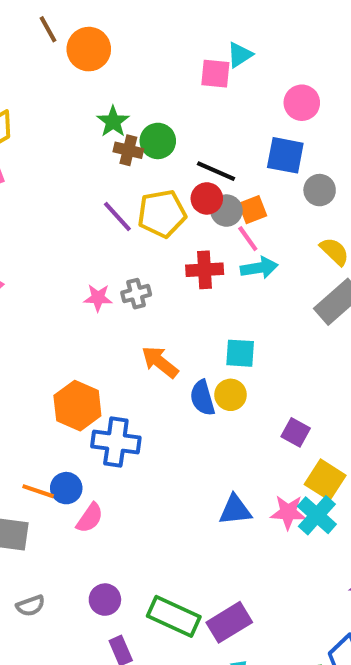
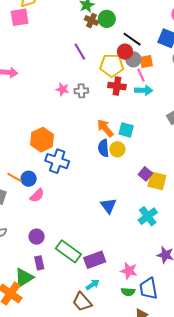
yellow pentagon: (162, 214) -> (112, 65), moved
orange arrow: (160, 362) -> (105, 128), moved
yellow square: (325, 480) -> (157, 181), moved, turned -30
blue triangle: (235, 510) -> (108, 206), turned 48
pink star: (288, 512) -> (129, 271), moved

